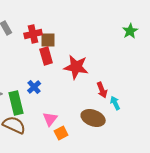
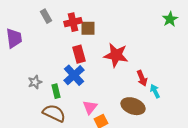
red rectangle: (46, 56) -> (79, 54), moved
blue cross: (34, 87) -> (74, 75), size x1.5
green rectangle: (16, 103) -> (56, 91), size x0.6

